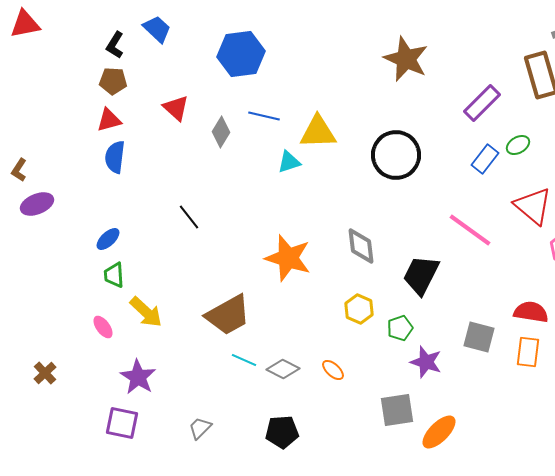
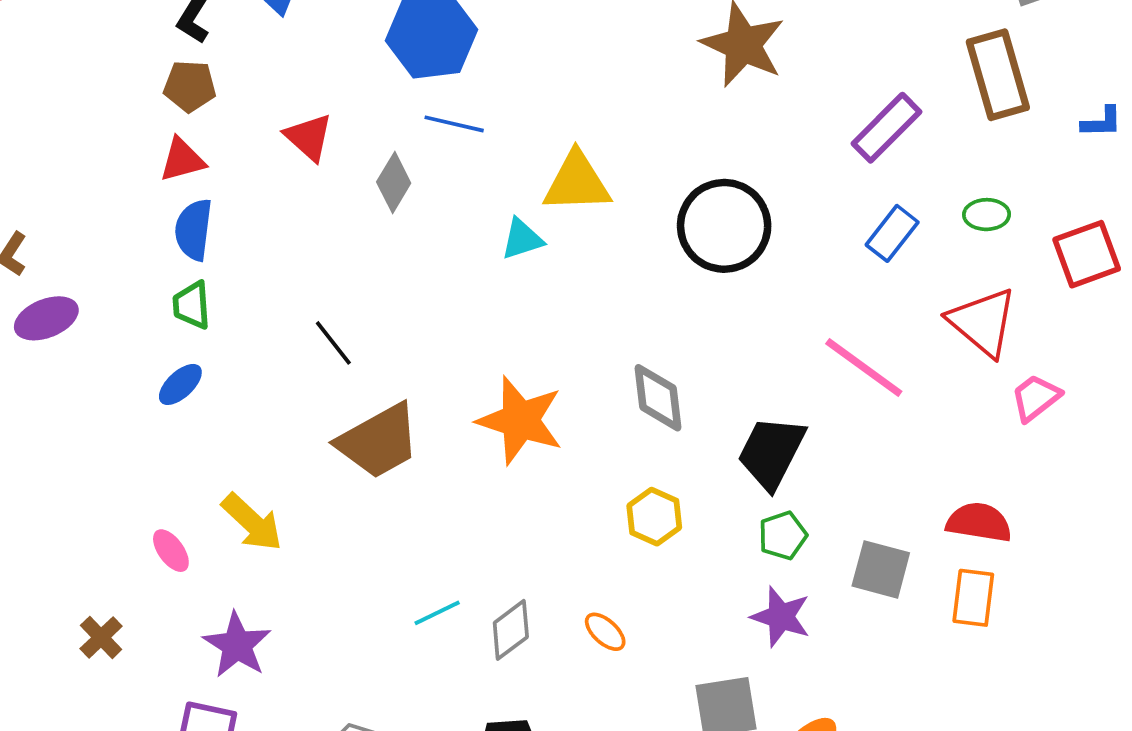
blue line: (264, 116) -> (454, 124), moved
green ellipse: (518, 145) -> (987, 215), moved, turned 30
green trapezoid: (114, 275) -> (192, 305), moved
brown trapezoid: (228, 315) -> (379, 441), moved
green pentagon: (400, 328) -> (783, 535), moved
cyan line: (244, 360) -> (437, 613), turned -50
gray diamond: (283, 369) -> (511, 630), turned -64
brown cross: (45, 373) -> (101, 637), moved

